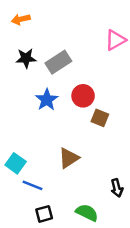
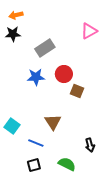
black star: (26, 58) -> (13, 34), moved
blue star: (47, 100) -> (36, 77), turned 30
brown triangle: (69, 158) -> (53, 122), turned -30
blue line: (32, 185) -> (36, 143), moved

